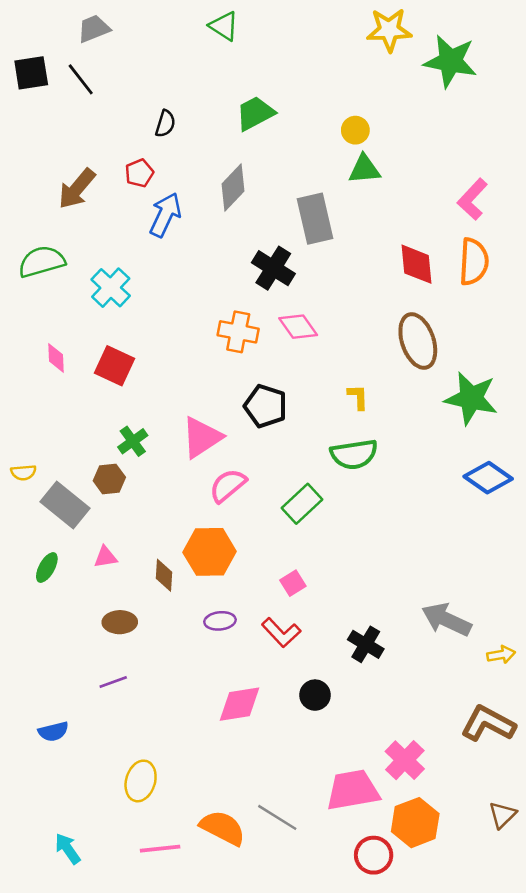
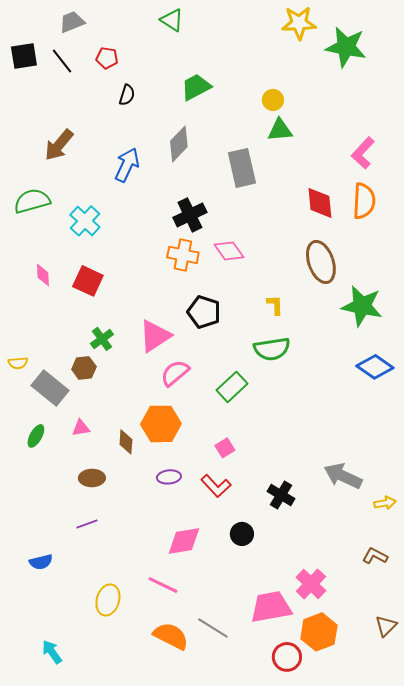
red pentagon: (139, 173) -> (107, 58), moved, turned 30
black cross: (273, 268) -> (190, 215), moved, turned 32
brown L-shape: (488, 724) -> (375, 556), size x0.6
pink line: (160, 849) -> (163, 585), moved, turned 32

